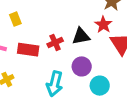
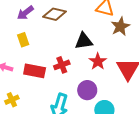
red star: (103, 25) -> (98, 61), moved
black triangle: (81, 36) -> (84, 41), moved

